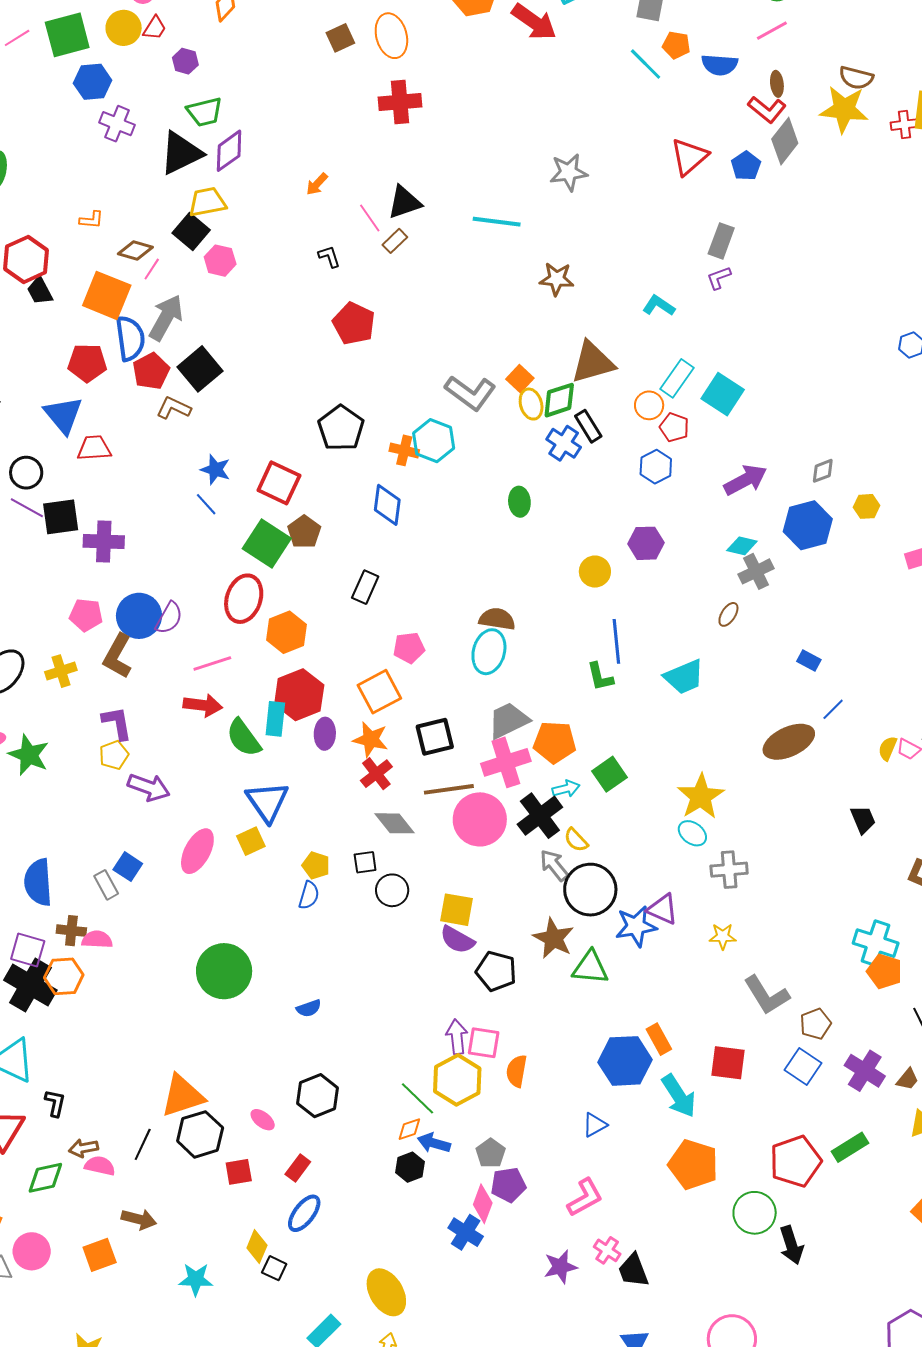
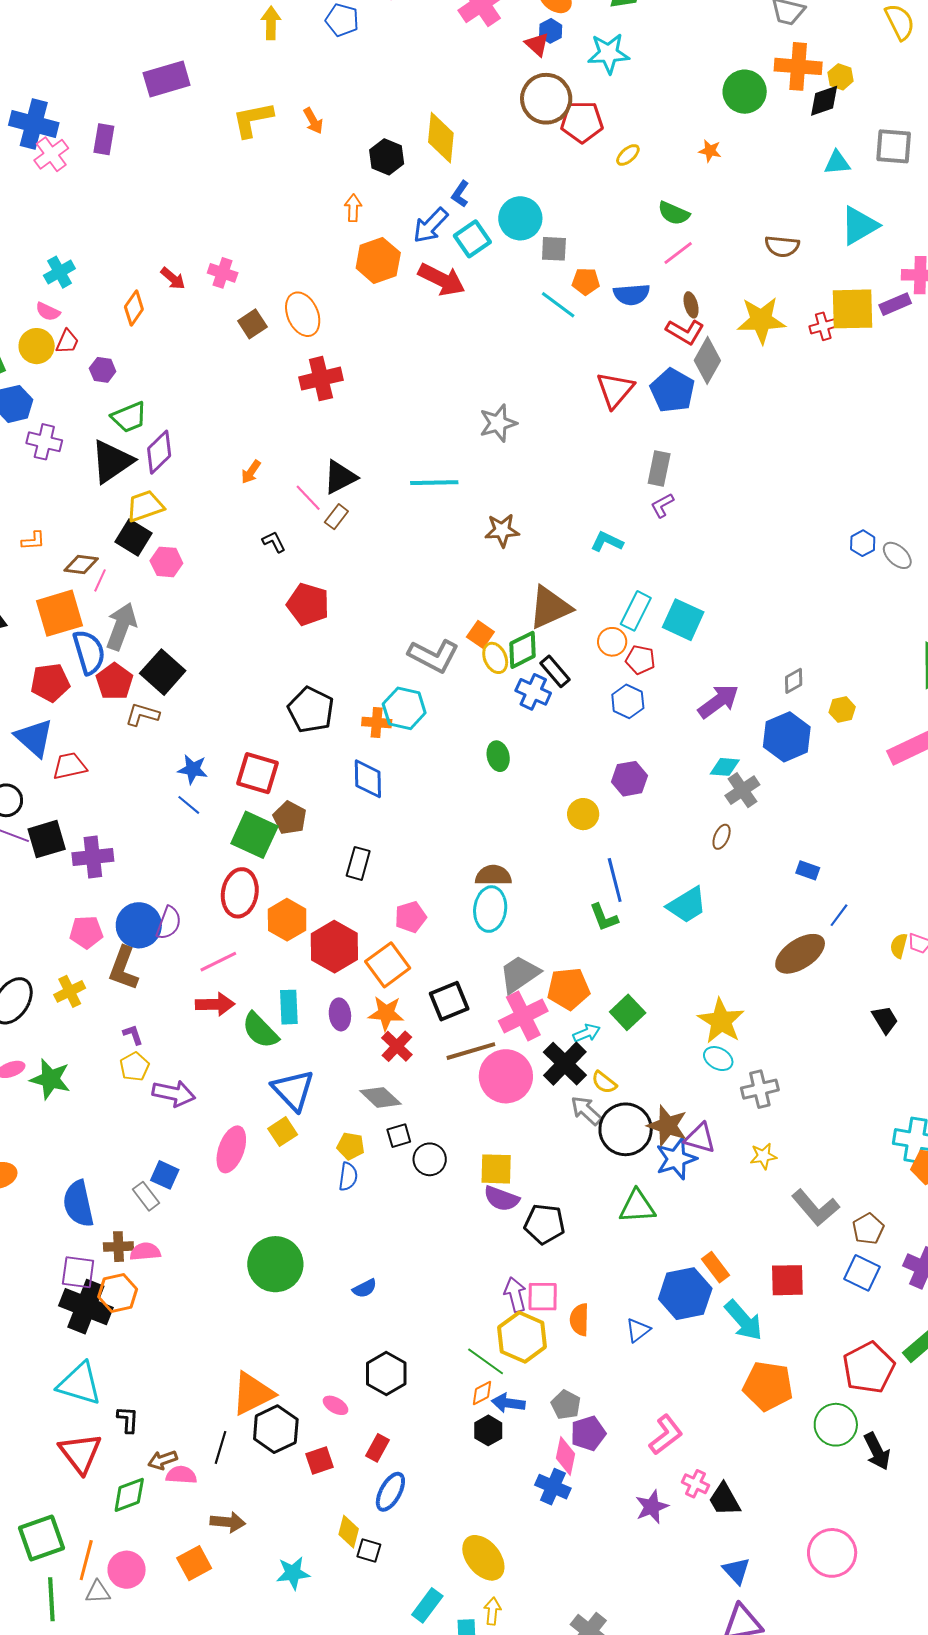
brown semicircle: (856, 78) -> (782, 246), moved
blue pentagon: (746, 166) -> (672, 390), size x1.5
orange square: (107, 295) -> (59, 613), turned -30
red hexagon: (299, 695) -> (334, 947), moved
purple L-shape: (117, 723) -> (133, 1035), size x0.6
gray diamond: (395, 823) -> (380, 1097), moved
brown star: (553, 938) -> (667, 1126), moved
blue triangle: (595, 1125) -> (638, 1330), moved

